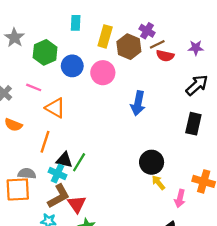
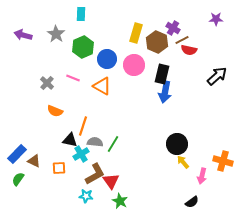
cyan rectangle: (76, 23) -> (81, 14), moved
purple star: (196, 48) -> (216, 19), moved
orange triangle: (55, 108) -> (102, 86), moved
black rectangle: (193, 124) -> (162, 74), moved
black triangle: (64, 160) -> (70, 140), moved
gray semicircle: (27, 174) -> (95, 142), moved
cyan cross: (57, 174) -> (81, 154), moved, turned 35
orange square: (18, 189) -> (59, 168), size x0.6

